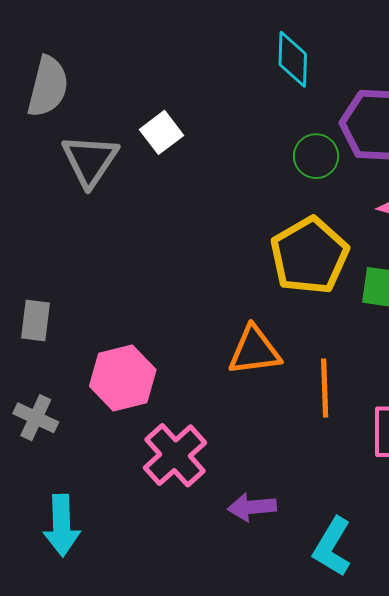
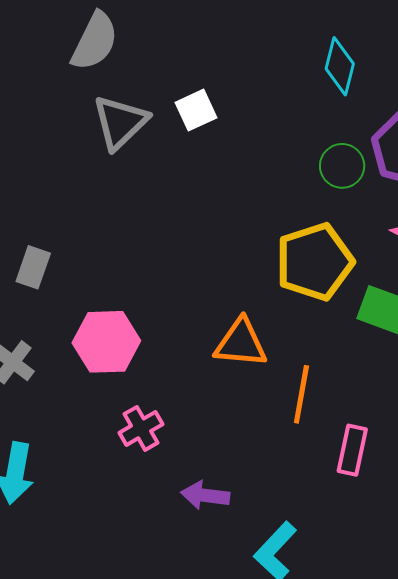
pink cross: (175, 455) -> (141, 428), size x0.7

